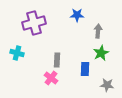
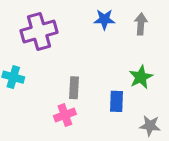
gray arrow: (98, 31) -> (141, 24), moved
pink cross: (51, 78) -> (65, 115), turned 32

